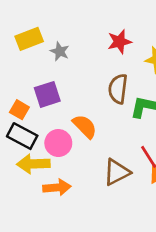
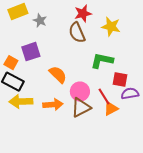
brown semicircle: (118, 89) -> (77, 33), moved, turned -30
pink circle: (58, 143) -> (80, 92), moved
orange arrow: (57, 187) -> (53, 105), moved

